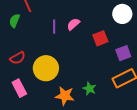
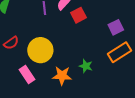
red square: (100, 38) -> (79, 15), moved
pink rectangle: (19, 88) -> (27, 74), moved

